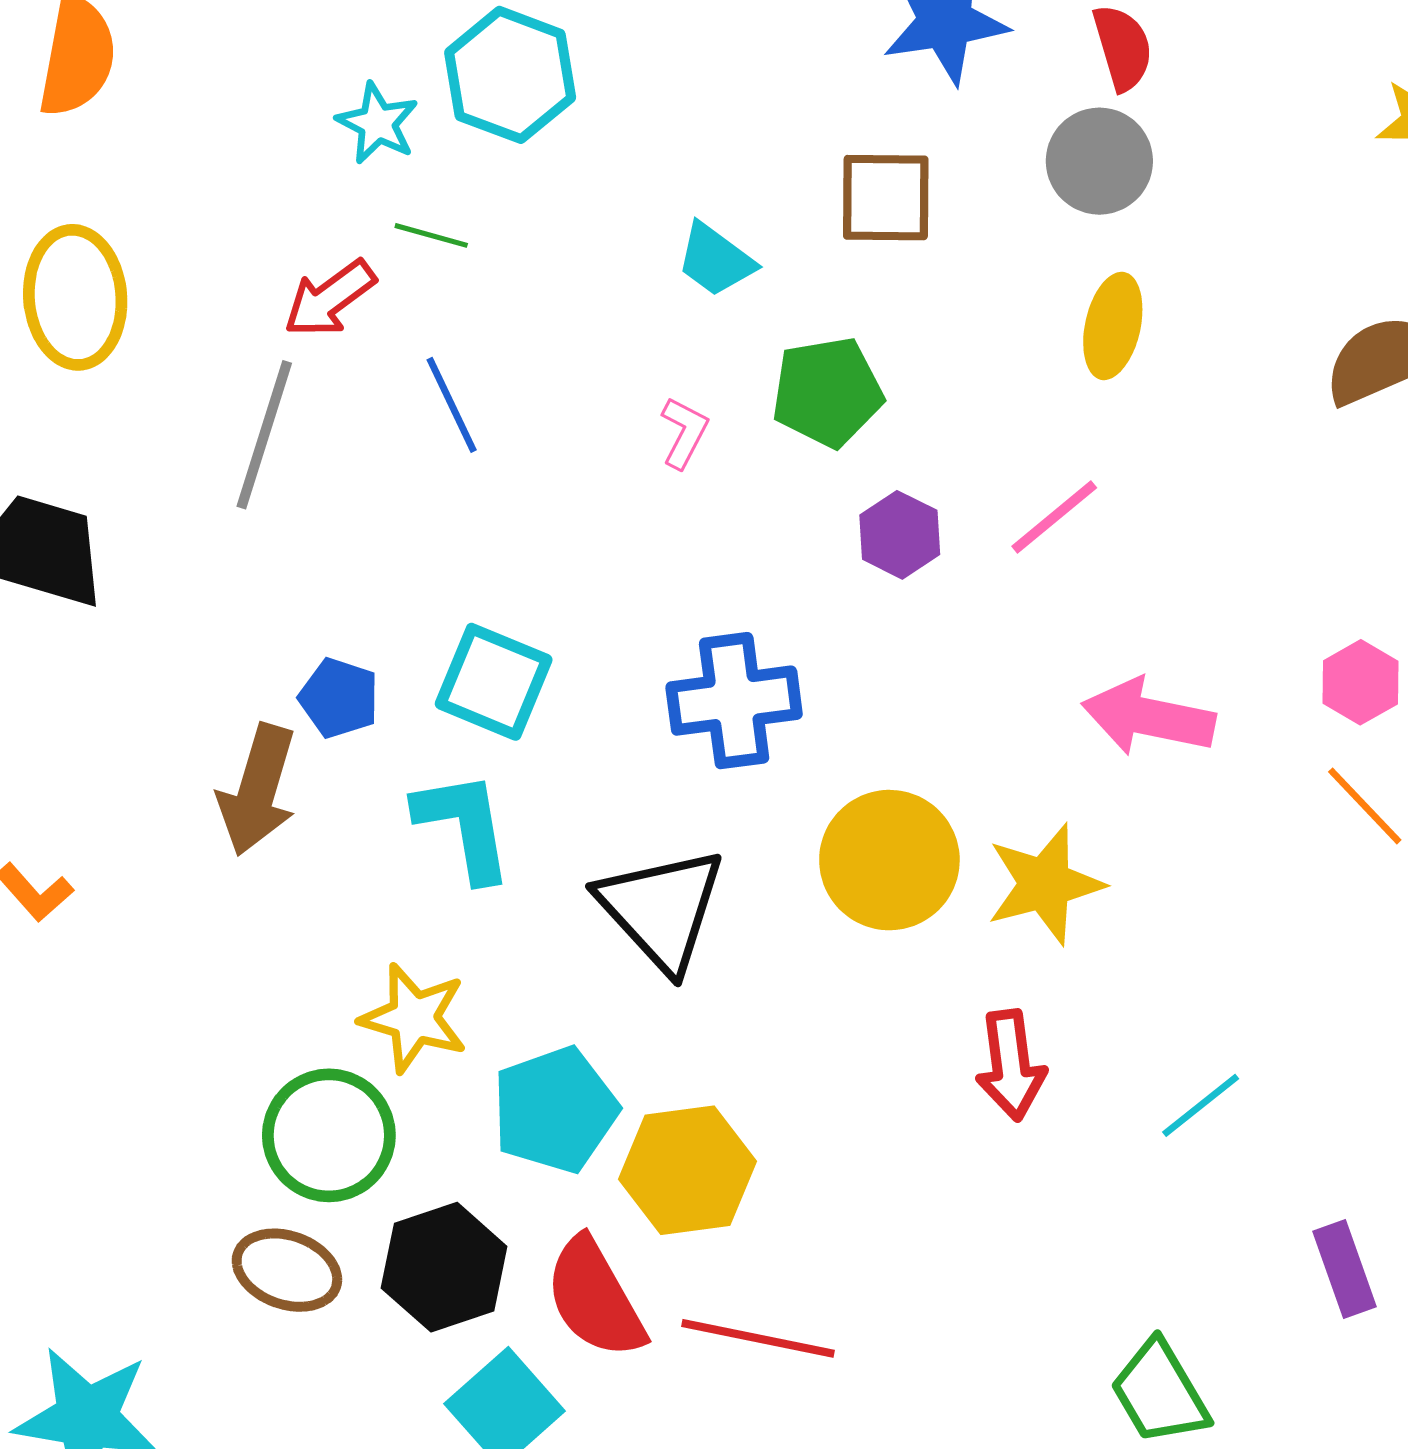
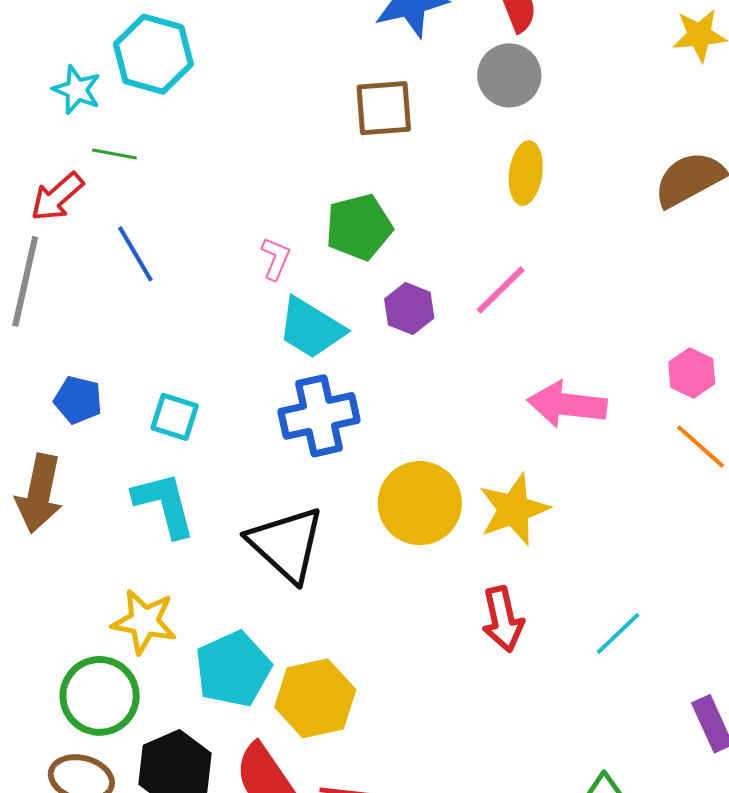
cyan trapezoid: (715, 260) -> (311, 328), moved, size x1.4
cyan square: (494, 682) -> (175, 417), size x0.7
blue pentagon: (339, 698) -> (78, 400), moved

